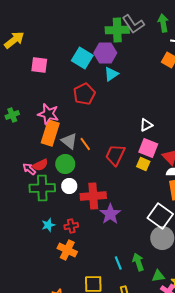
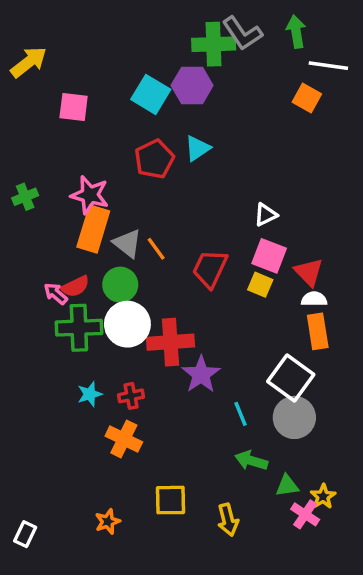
cyan triangle: (111, 74) -> (197, 148), moved
white circle: (69, 186) -> (127, 324), size x1.6
green arrow: (138, 262) -> (251, 461), turned -54
cyan line: (118, 263) -> (240, 414), moved

